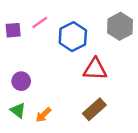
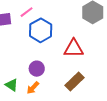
blue hexagon: (73, 37) -> (41, 30), moved
purple circle: (21, 81) -> (37, 69), moved

